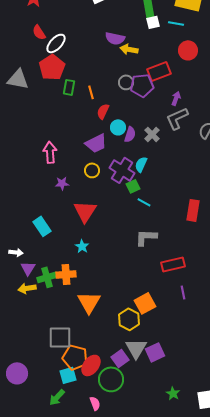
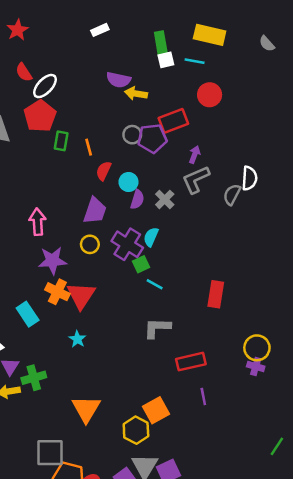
cyan circle: (118, 127) -> (129, 182), moved
purple trapezoid: (96, 143) -> (95, 211), turned -45
purple star: (62, 183) -> (52, 261), size x1.6
orange cross: (66, 274) -> (57, 292), moved, turned 30

